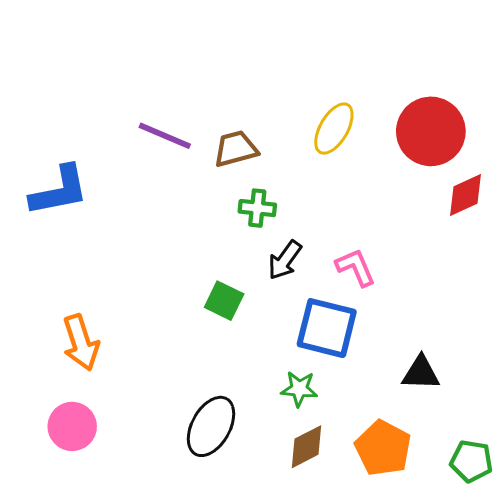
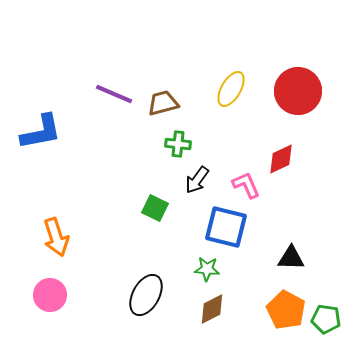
red diamond: (466, 195) -> (281, 159), moved
orange pentagon: (383, 448) -> (286, 310), moved

